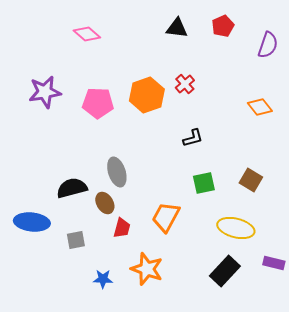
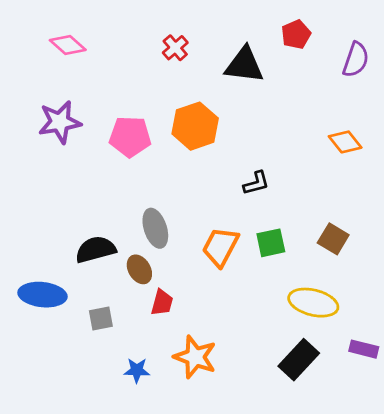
black triangle: (177, 28) -> (244, 65), moved, size x1.4
pink diamond: (87, 34) -> (68, 45), moved
red cross: (185, 84) -> (175, 48), moved
orange trapezoid: (166, 217) -> (220, 247), moved

